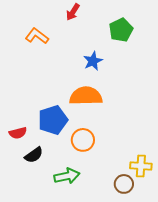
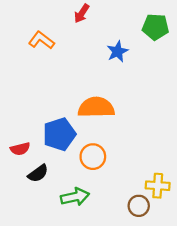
green pentagon: (121, 30) -> (155, 27), moved, turned 30
blue star: (93, 61) -> (117, 51), moved

